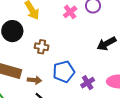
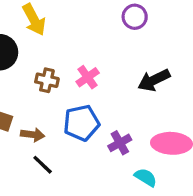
pink cross: (70, 12) -> (88, 77), moved

